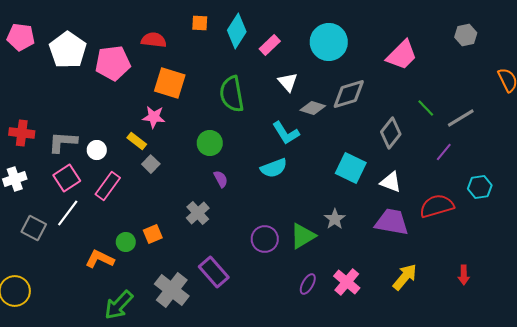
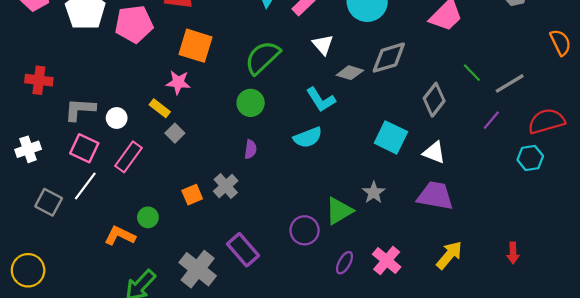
green semicircle: (232, 94) -> (262, 58), turned 57
red cross: (22, 133) -> (39, 80), moved
green circle: (210, 143) -> (251, 103), moved
pink square: (67, 178) -> (84, 148), turned -32
purple semicircle: (221, 179) -> (251, 149), turned 36
red semicircle: (437, 206) -> (546, 121), moved
orange square: (153, 234) -> (192, 195), moved
purple circle: (265, 239) -> (305, 230), moved

